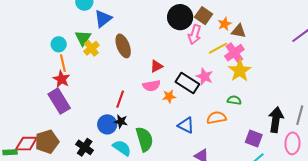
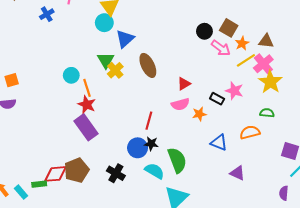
black circle: (180, 17) -> (204, 31), size x0.6
orange star: (225, 24) -> (242, 43), moved
pink arrow: (195, 35) -> (221, 48), turned -66
cyan circle: (59, 44) -> (71, 75), moved
black rectangle: (187, 83) -> (217, 99), size x0.6

